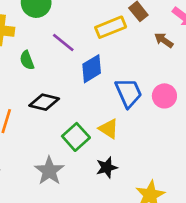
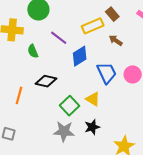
brown arrow: (164, 40) -> (116, 40), moved
gray star: (49, 171) -> (64, 131), moved, turned -30

